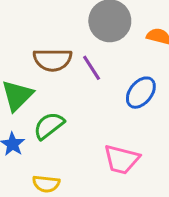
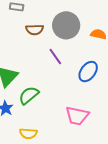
brown semicircle: (53, 60) -> (35, 30), moved, size x0.7

